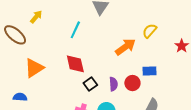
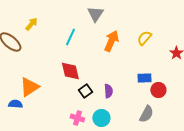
orange arrow: (125, 47) -> (111, 41), moved, turned -30
orange triangle: (34, 68) -> (29, 87), moved
red circle: (132, 83) -> (158, 90), moved

